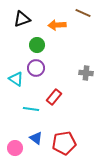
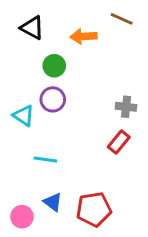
black triangle: (22, 19) -> (32, 28), turned 48
red rectangle: (54, 97) -> (119, 142), moved

